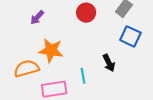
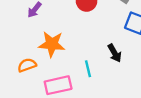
orange semicircle: (27, 68) -> (27, 65), size x0.7

